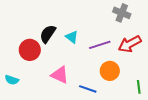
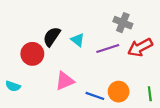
gray cross: (122, 13) -> (123, 23), moved
orange circle: (110, 71) -> (119, 92), moved
pink triangle: (60, 75) -> (65, 81), turned -48

